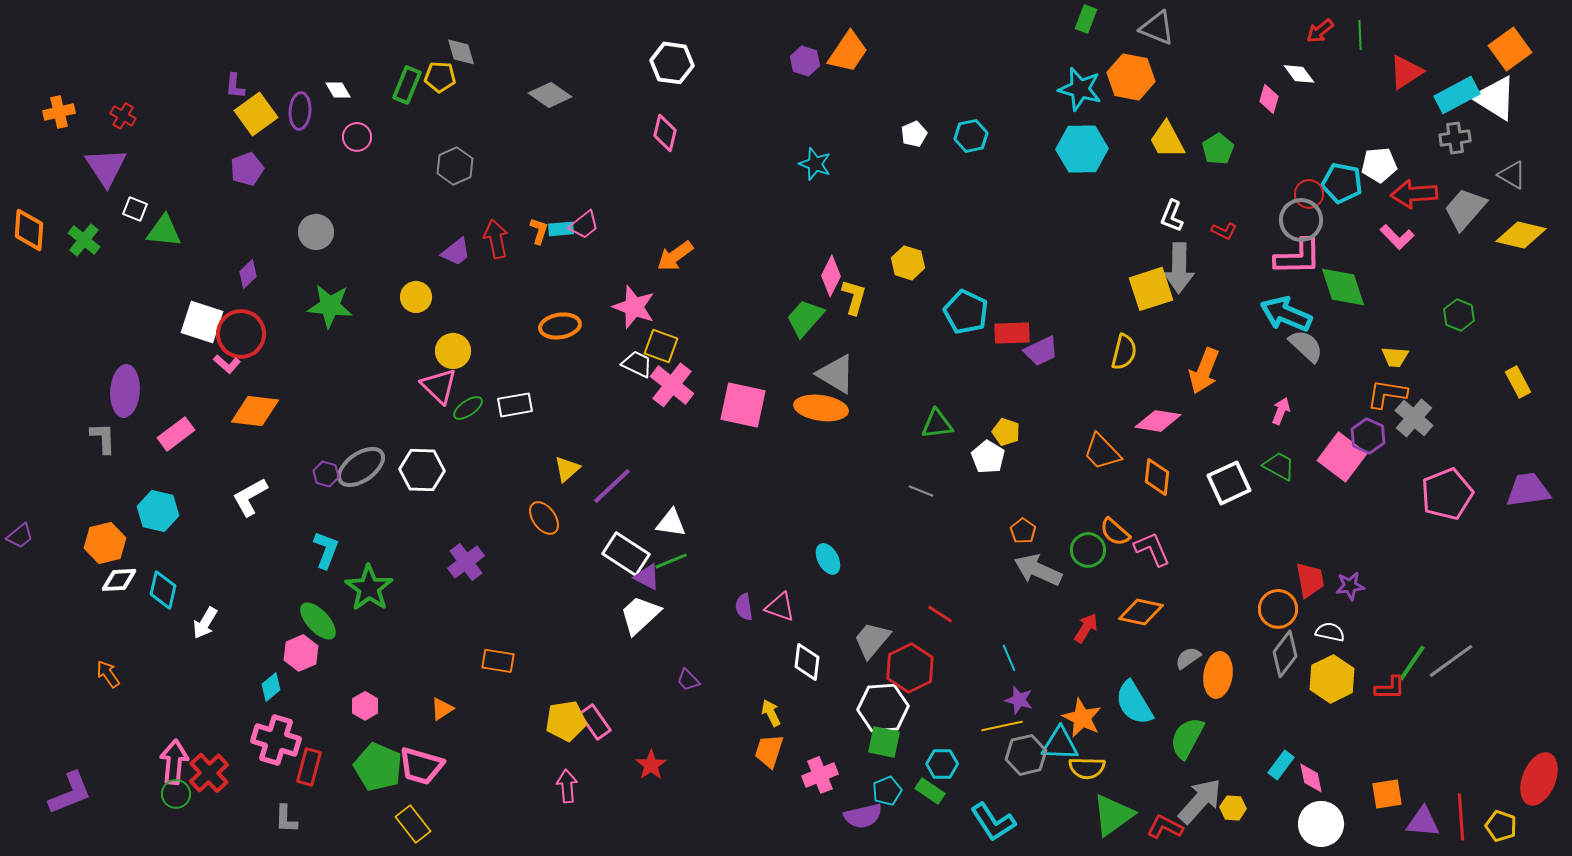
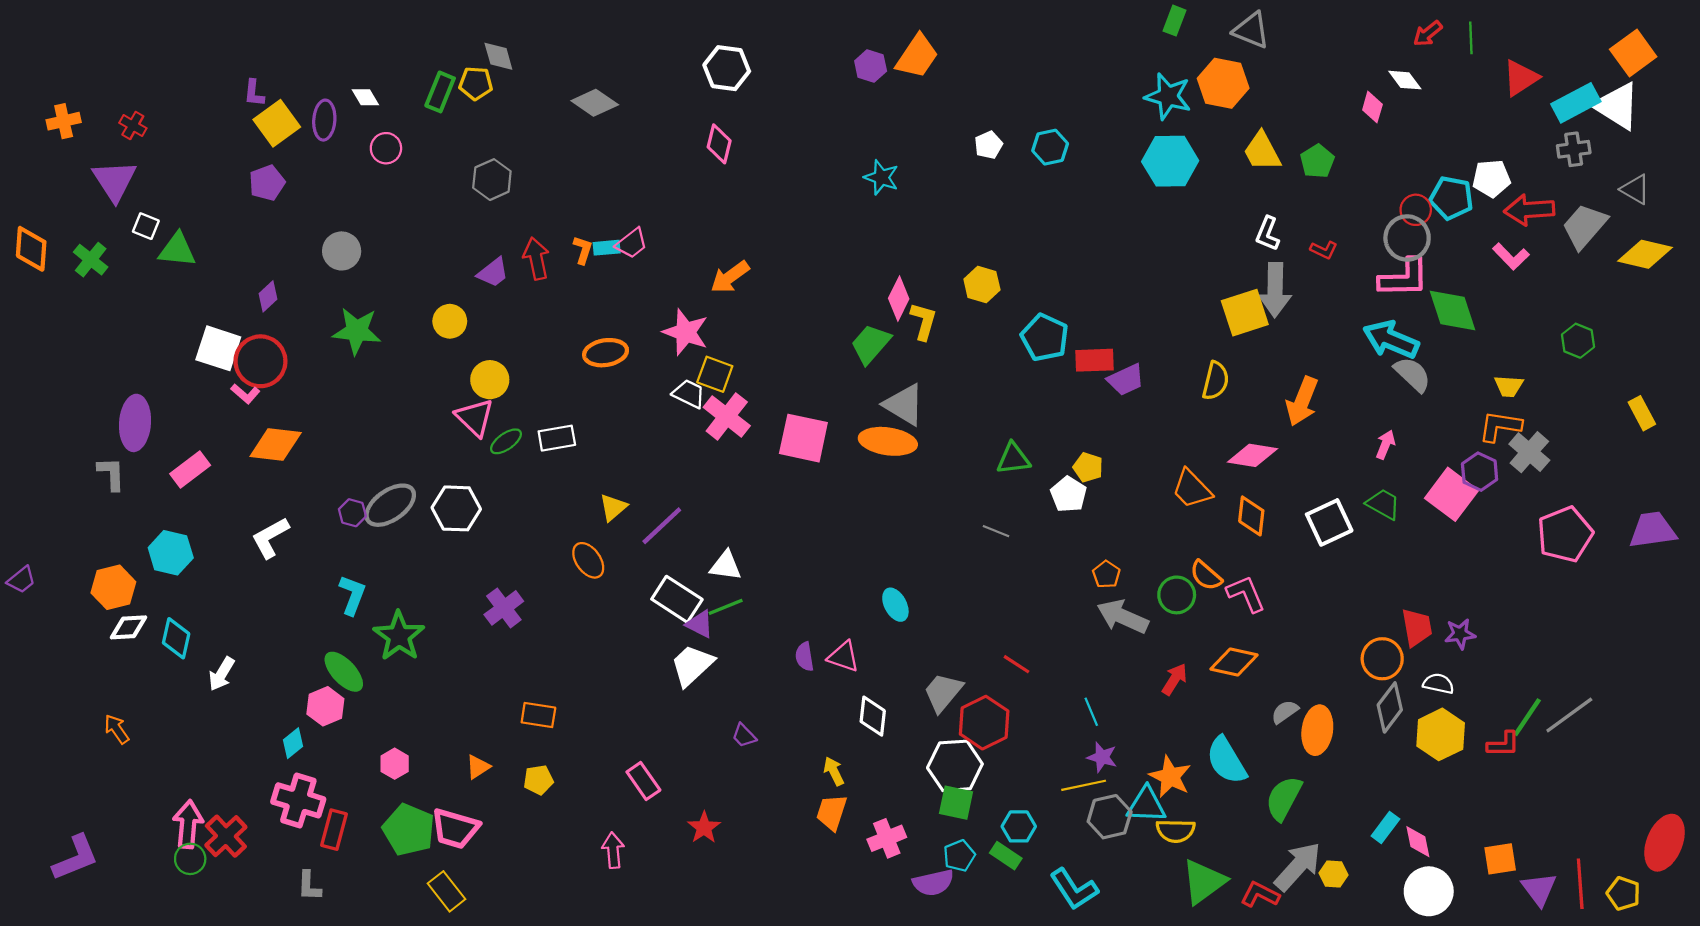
yellow pentagon: (566, 721) -> (538, 780), moved, size x0.7
purple triangle: (1423, 822) -> (1539, 889), turned 48

